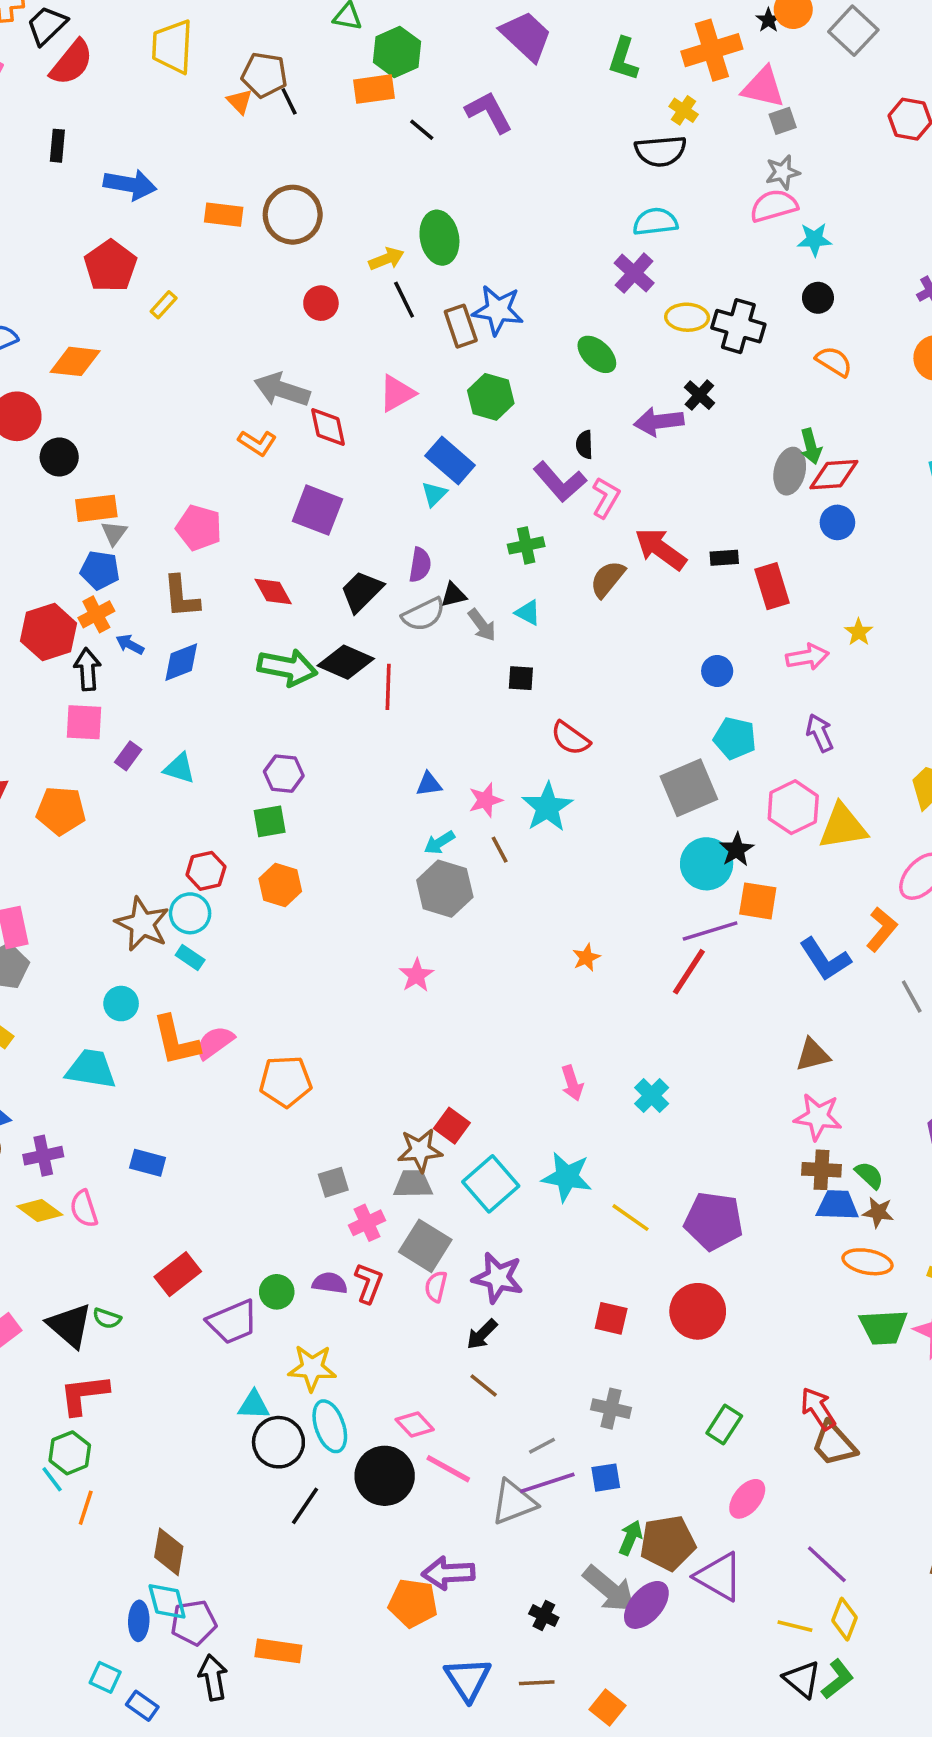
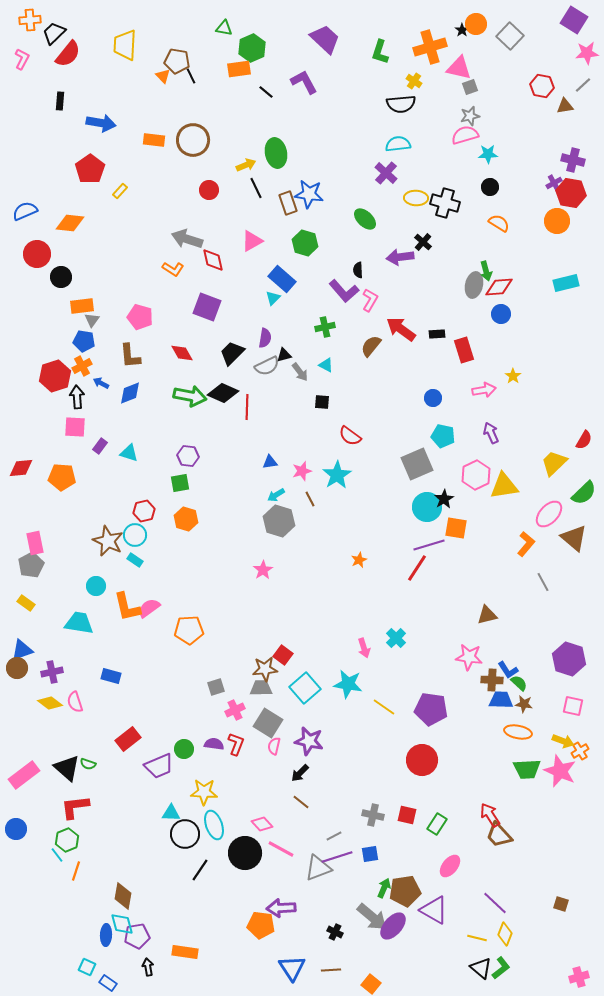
blue L-shape: (825, 959) -> (508, 670), moved, size x0.7
pink arrow: (572, 1083) -> (364, 648), moved
pink star: (818, 1117) -> (469, 657), moved
red square: (611, 1318) -> (407, 815), moved
black arrow: (213, 1677) -> (148, 967), size x0.7

